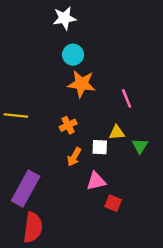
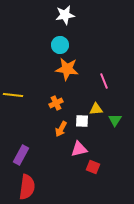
white star: (64, 18) -> (65, 15), moved
purple rectangle: (26, 188) -> (21, 155), size x0.7

